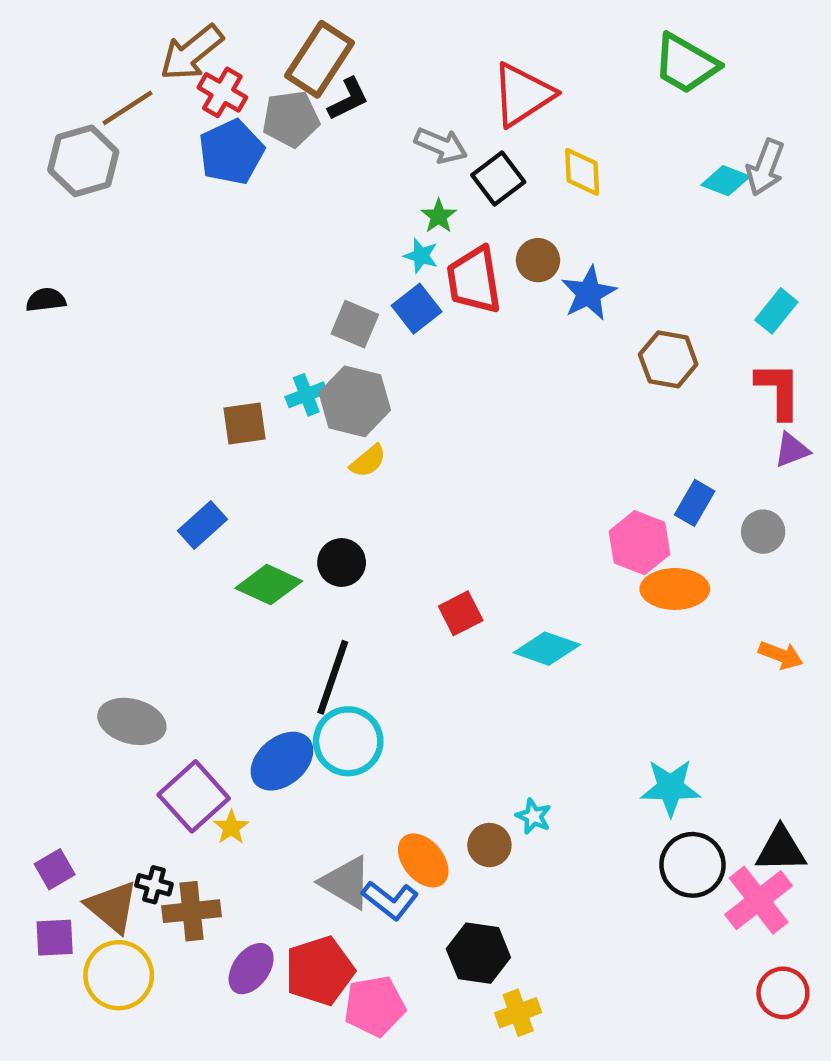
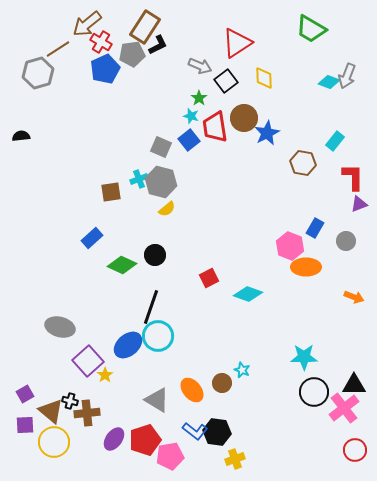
brown circle: (538, 260) -> (244, 118), size x1.4
cyan rectangle: (776, 311) -> (335, 141), moved
blue L-shape: (390, 900) -> (195, 431), moved

